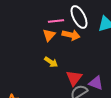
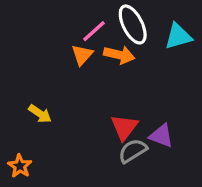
pink line: (56, 21) -> (94, 31), turned -35
yellow arrow: (51, 62) -> (40, 114), moved

